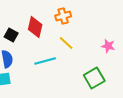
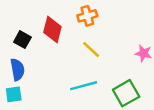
cyan line: (45, 61) -> (84, 86), moved

